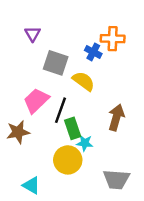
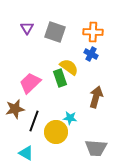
blue cross: (93, 52) -> (91, 54), moved
gray square: (56, 63) -> (55, 32), moved
black line: (60, 110) -> (34, 121), moved
green rectangle: (73, 128) -> (60, 78), moved

